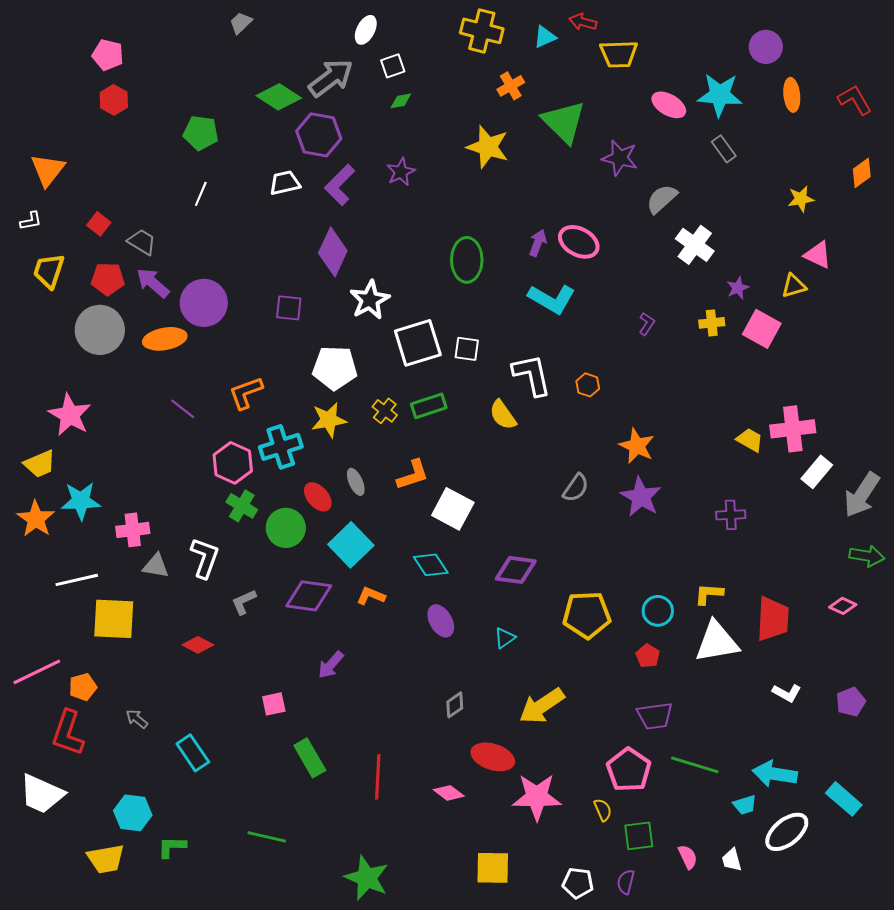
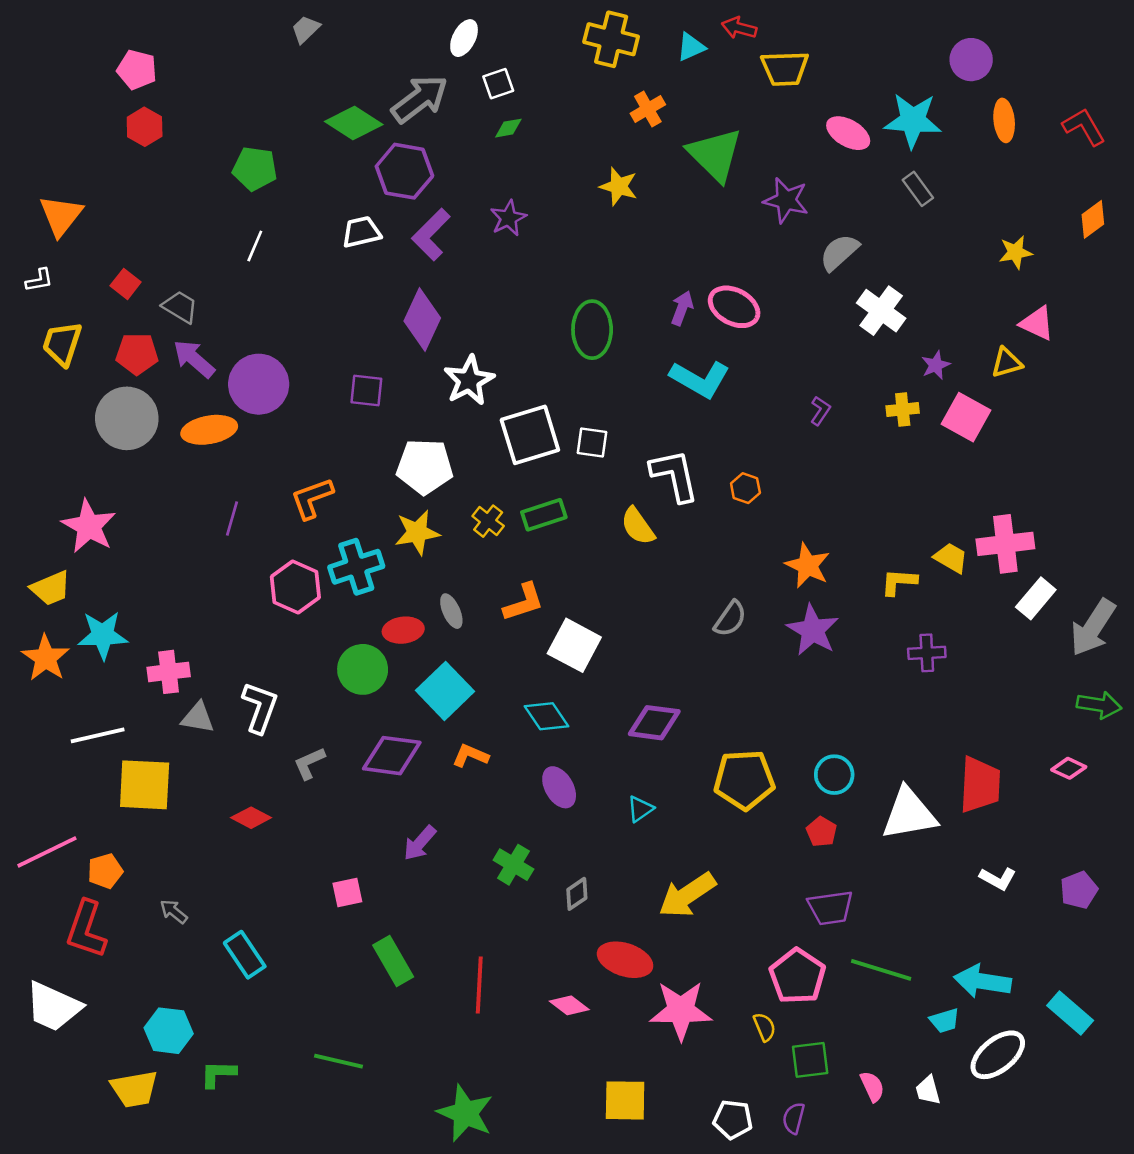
yellow star: (488, 147) -> (619, 186), size x0.7
purple line: (183, 409) -> (232, 519), turned 68
red ellipse: (318, 497) -> (403, 630), turned -56
green cross: (242, 506) -> (513, 865), moved
yellow L-shape: (709, 594) -> (899, 582), moved

